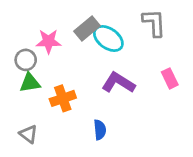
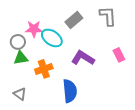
gray rectangle: (87, 29) -> (74, 20), moved
cyan ellipse: (108, 39) -> (52, 38), moved
blue semicircle: (100, 130) -> (70, 91), size x1.6

